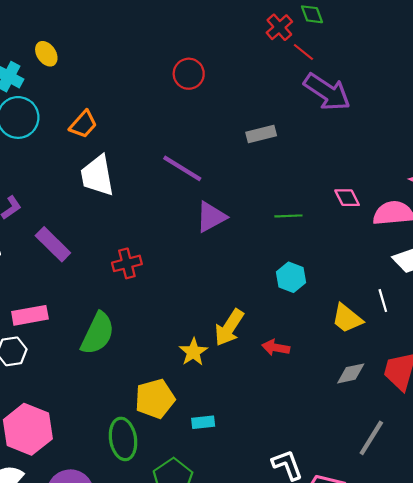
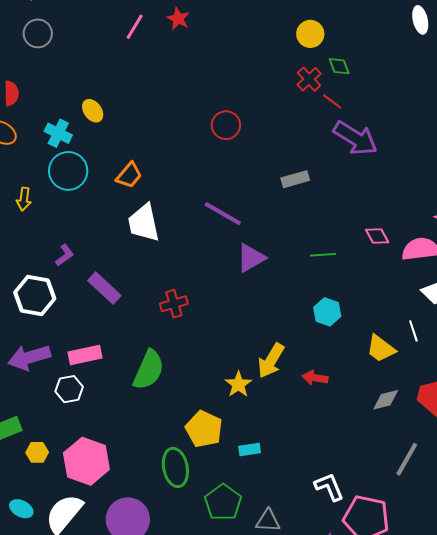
yellow pentagon: (155, 399) -> (204, 429), turned -30

